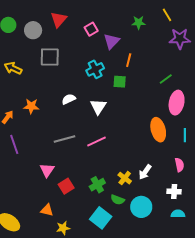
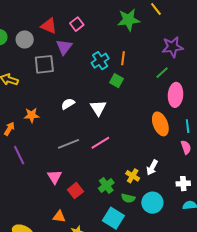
red triangle: (59, 19) -> (49, 26), turned -42
green star: (139, 23) -> (129, 20), size x1.6
pink square: (91, 29) -> (77, 24), moved
purple star: (180, 39) -> (172, 47), moved
purple triangle: (112, 41) -> (64, 47), moved
cyan cross: (95, 69) -> (100, 61), moved
green square: (120, 82) -> (116, 81), turned 32
pink semicircle: (179, 165) -> (186, 147), moved

